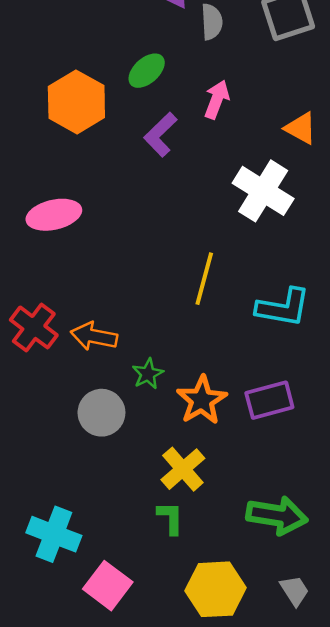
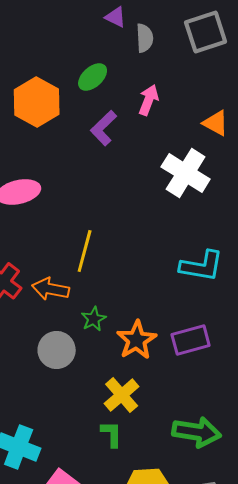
yellow line: (204, 279) -> (85, 251), moved

